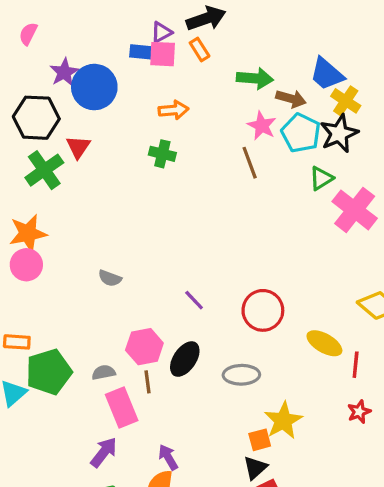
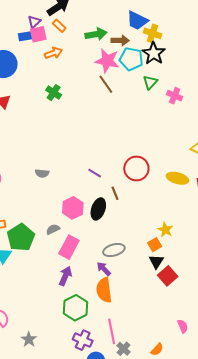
orange arrow: (173, 110) -> (53, 53), moved
pink star: (262, 126) -> (107, 61), size x1.4
green cross: (162, 154) -> (54, 93), turned 35
pink cross: (355, 210) -> (175, 96), size x0.6
gray ellipse: (241, 375) -> (114, 250), moved
brown line: (148, 382) -> (115, 193), moved
pink rectangle: (122, 408) -> (69, 247), turned 65
yellow star: (283, 421) -> (165, 230), size x0.7

